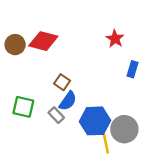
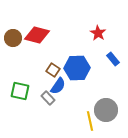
blue rectangle: (133, 69) -> (113, 59), turned -56
blue hexagon: (95, 121) -> (77, 68), moved

